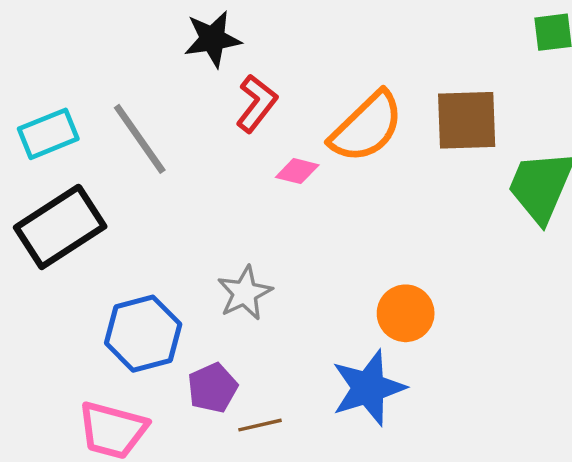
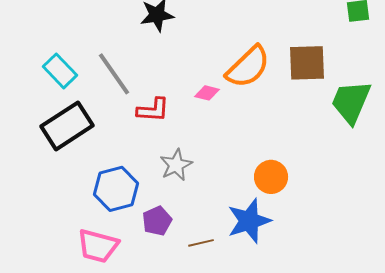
red L-shape: (257, 103) -> (153, 110), moved, turned 56
cyan rectangle: (48, 134) -> (60, 71), turned 68
brown line: (260, 425) -> (201, 243), moved

